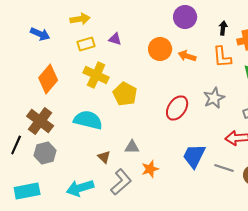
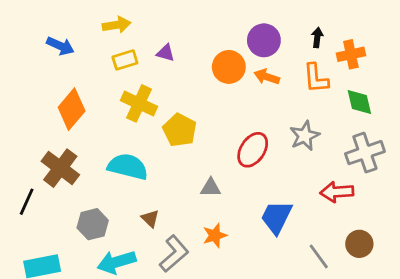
purple circle: (185, 17) -> (264, 40), moved
gray triangle: (132, 147) -> (211, 188), moved
gray hexagon: (45, 153) -> (93, 224), moved
gray line: (224, 168) -> (319, 256), moved, turned 36

